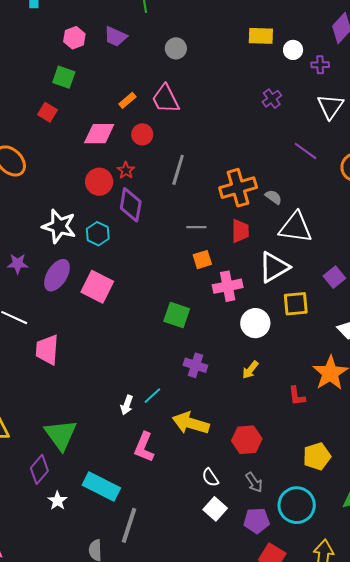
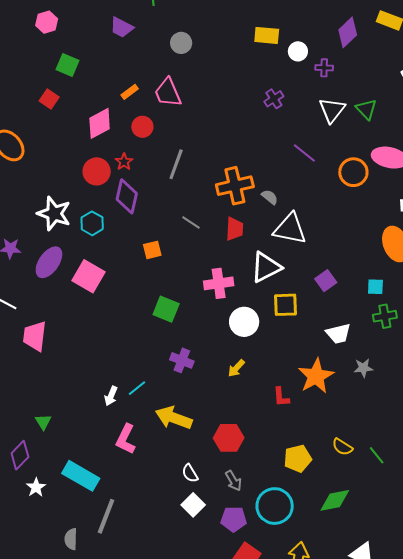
pink hexagon: (74, 38) -> (47, 22), moved
pink diamond: (99, 134) -> (100, 123), turned -32
gray line: (196, 227) -> (191, 223), turned 30
orange square: (202, 260) -> (152, 250), moved
green triangle: (61, 435) -> (43, 422), size x0.5

